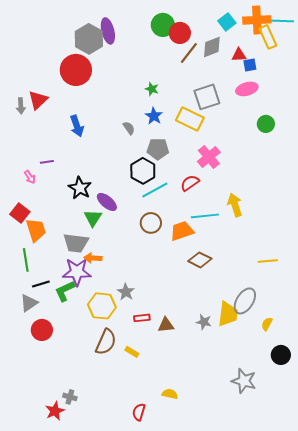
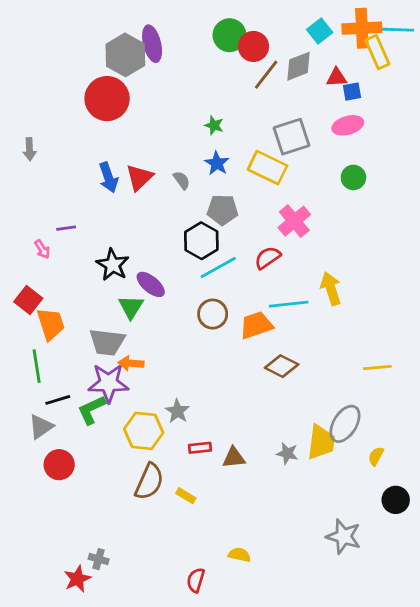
red triangle: (38, 100) -> (139, 177), moved
green circle: (266, 124) -> (353, 177), moved

